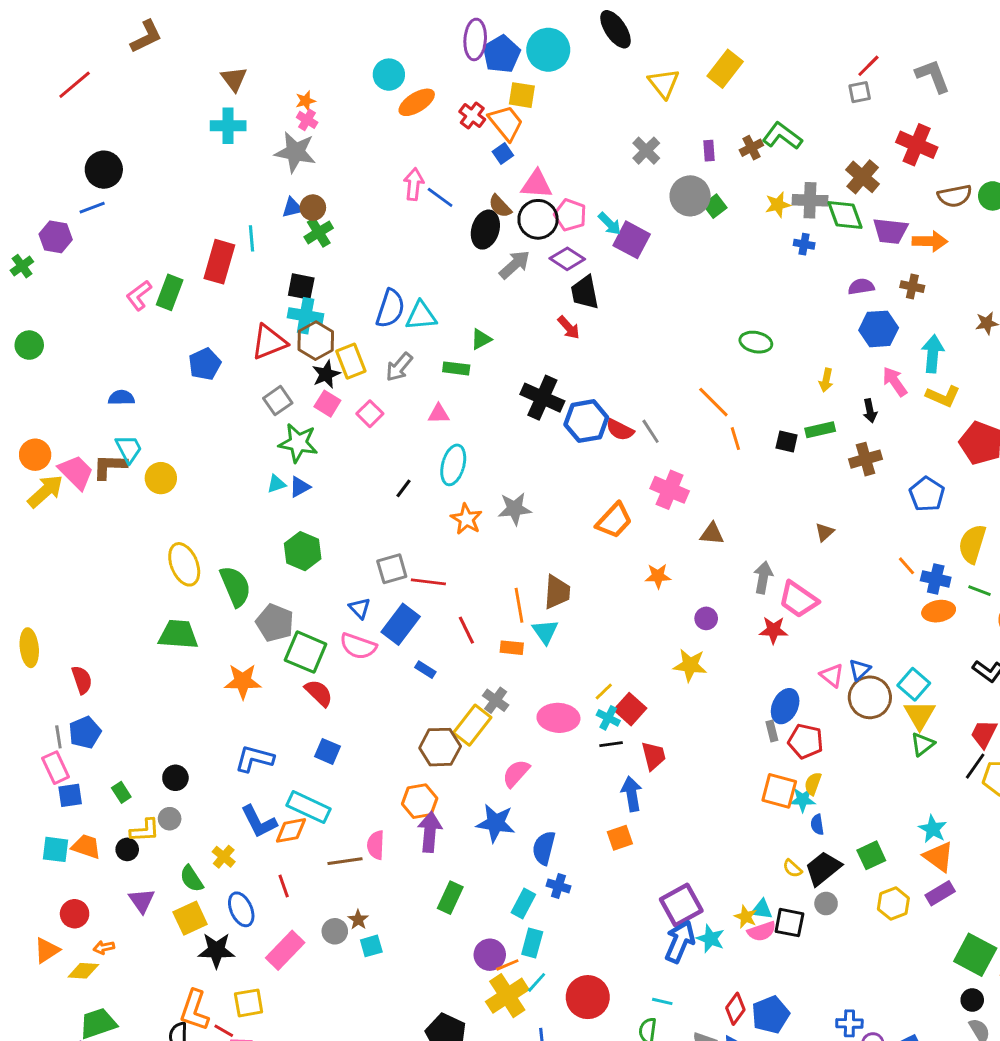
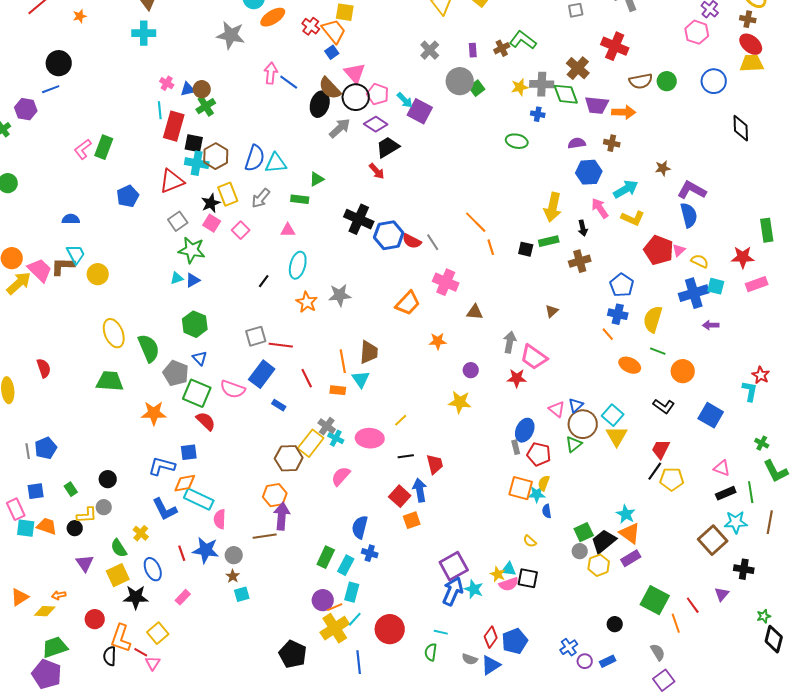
orange star: (306, 101) -> (80, 16), moved
pink cross: (307, 120) -> (167, 83), moved
gray star: (295, 152) -> (231, 35), moved
pink triangle: (537, 184) -> (355, 73), turned 45
brown semicircle: (500, 206) -> (330, 88), size x1.4
red rectangle: (219, 262) -> (174, 126), moved
black trapezoid: (585, 292) -> (388, 147), turned 70
brown hexagon: (316, 341) -> (216, 156), moved
green ellipse: (756, 342) -> (517, 141), moved
cyan arrow: (933, 354) -> (626, 189), turned 55
yellow arrow: (826, 380) -> (553, 207), size x1.8
blue cross: (936, 579) -> (618, 314), moved
blue triangle: (360, 608) -> (200, 358), moved
orange ellipse: (939, 611) -> (630, 365), turned 35
red semicircle: (82, 680) -> (44, 368), moved
red square: (630, 709) -> (400, 496), moved
cyan cross: (608, 718) -> (336, 438), moved
green triangle: (923, 744) -> (574, 444), moved
blue square: (327, 751) -> (189, 452), moved, turned -30
pink rectangle: (56, 768) -> (16, 509), moved
blue star: (496, 823) -> (206, 550), moved
orange diamond: (291, 830) -> (185, 483), moved
pink semicircle: (376, 845) -> (220, 519), moved
brown line: (345, 861) -> (265, 536), moved
black trapezoid: (823, 868) -> (604, 541), moved
green rectangle: (450, 898) -> (326, 557), moved
gray circle: (826, 904) -> (580, 551), moved
red circle: (75, 914) -> (95, 619), moved
gray circle: (335, 931) -> (234, 555), moved
pink rectangle: (285, 950) -> (183, 597), size x0.6
black circle: (972, 1000) -> (615, 624), moved
yellow square: (249, 1003) -> (158, 633), turned -30
blue cross: (849, 1023) -> (569, 647), turned -36

